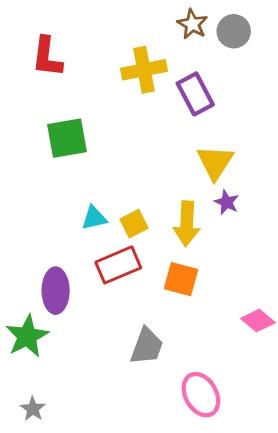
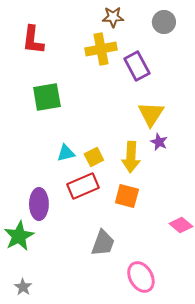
brown star: (192, 24) -> (113, 17), moved, turned -30

